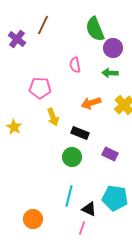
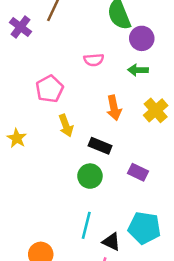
pink semicircle: (75, 65) -> (94, 60), turned -84
pink pentagon: (40, 88) -> (50, 89), turned -30
orange arrow: (91, 103) -> (114, 108), turned -84

